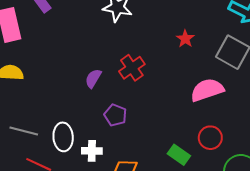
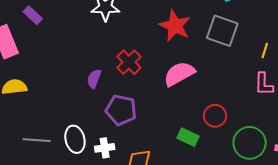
red star: (185, 39) -> (175, 26), size x1.8
pink semicircle: (207, 90) -> (179, 74), moved
purple pentagon: (115, 115) -> (121, 110), size x1.4

